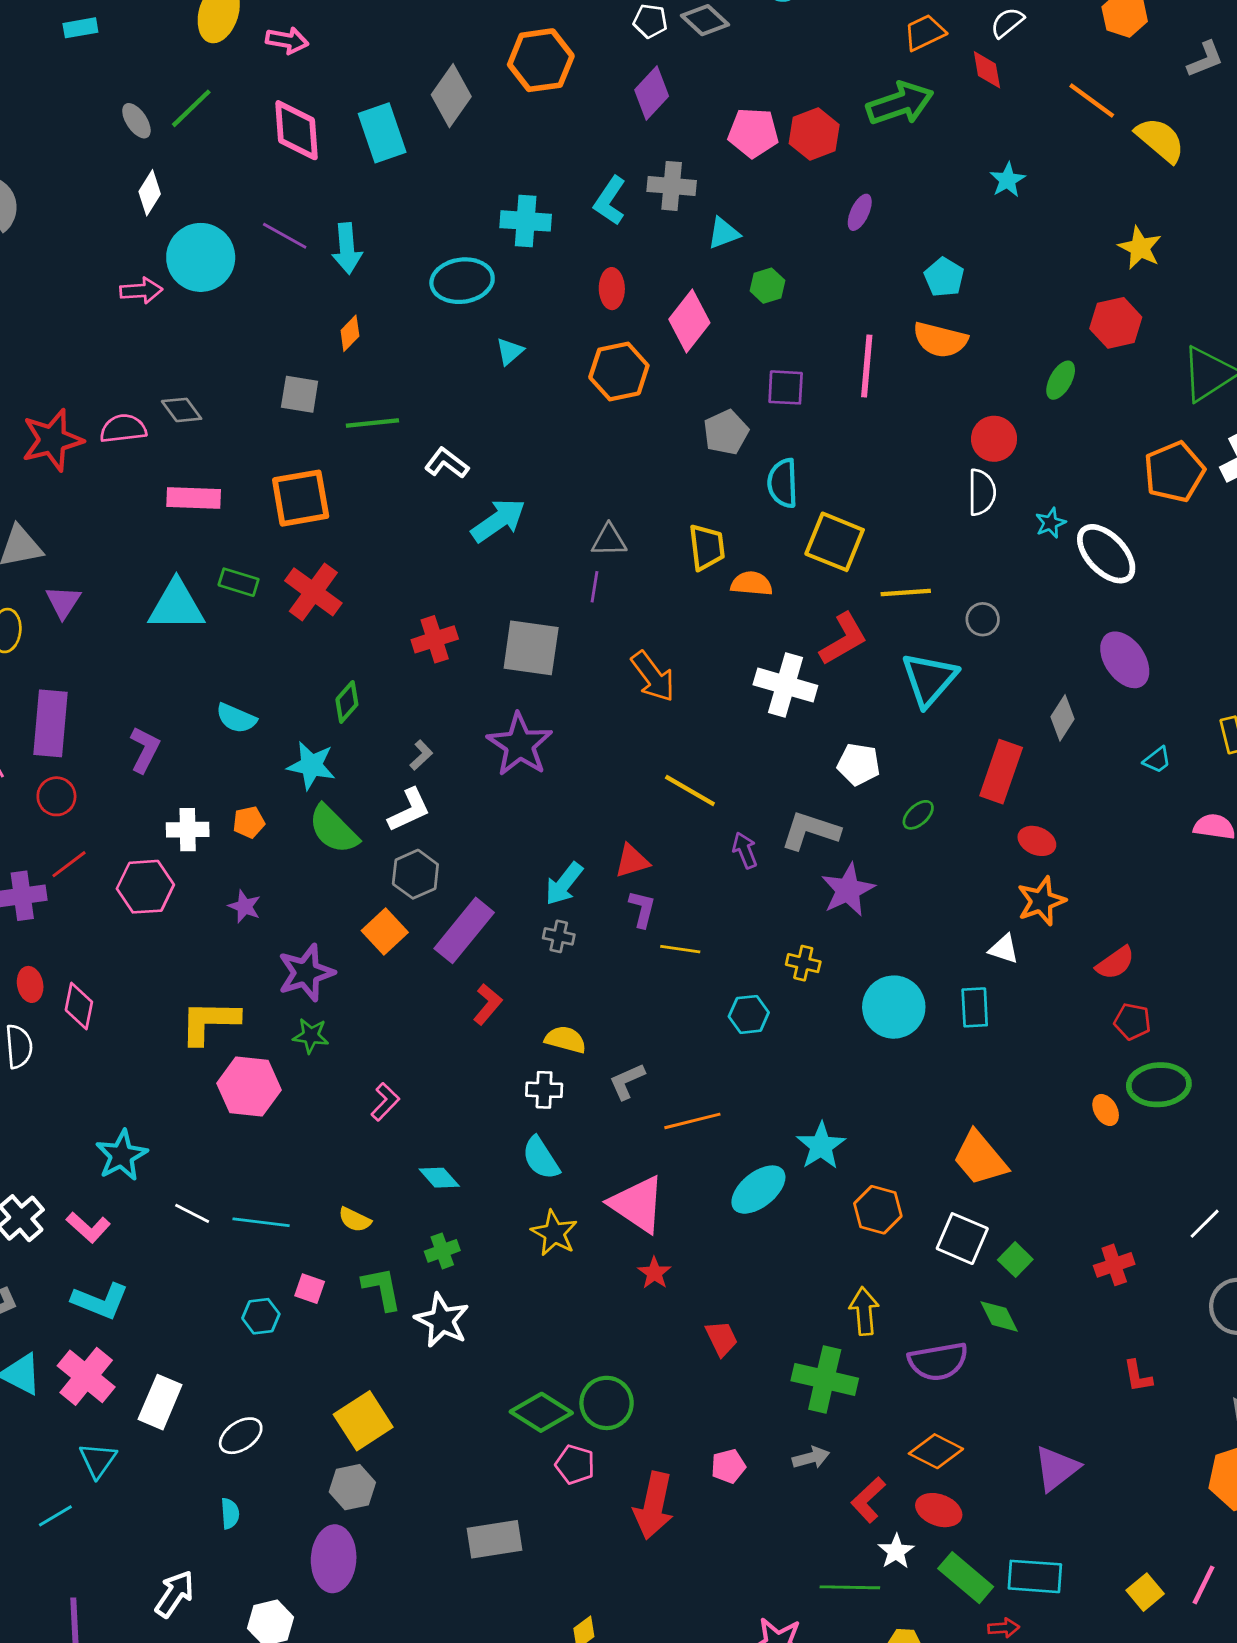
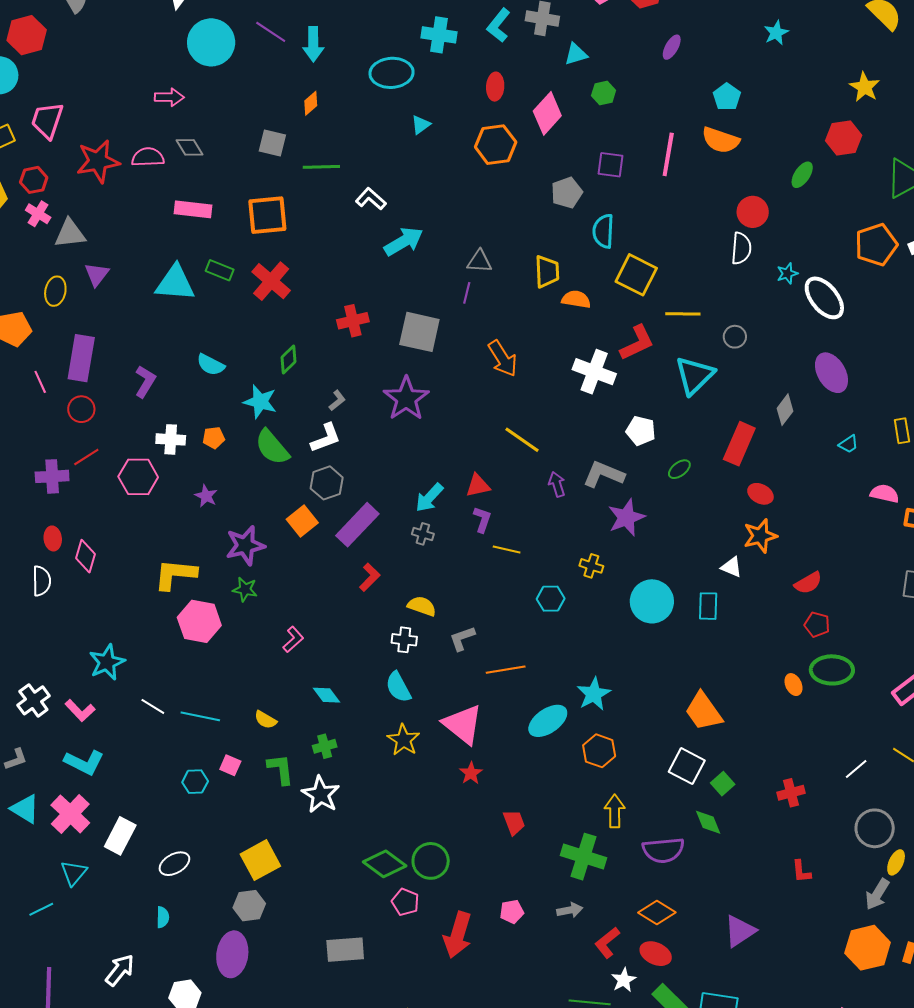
pink arrow: (141, 291) -> (169, 97), moved
orange hexagon: (878, 1210) -> (599, 751), moved

